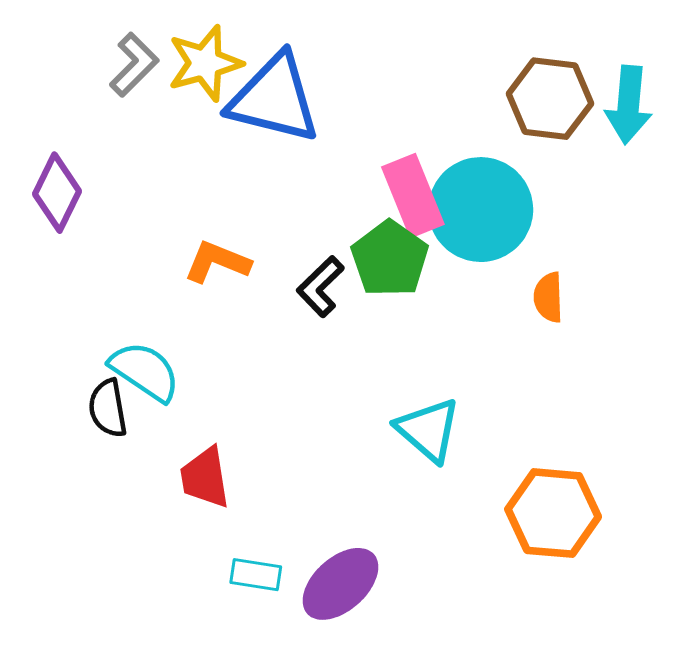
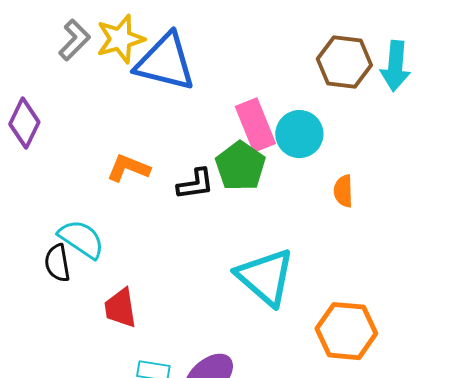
cyan circle: (481, 210) -> (299, 134), size x0.7
black L-shape: (320, 287) -> (195, 184), turned -144
cyan triangle: (428, 430) -> (265, 277), size x1.4

